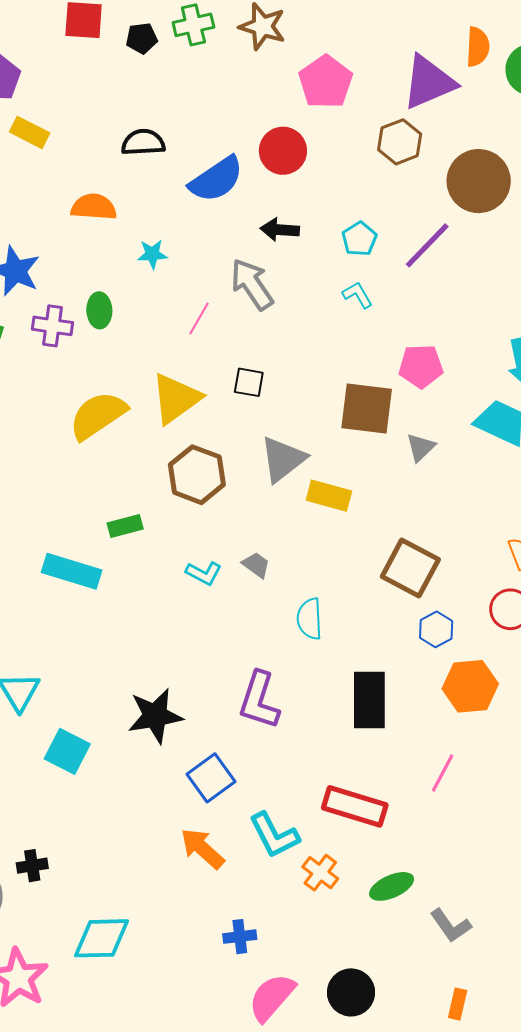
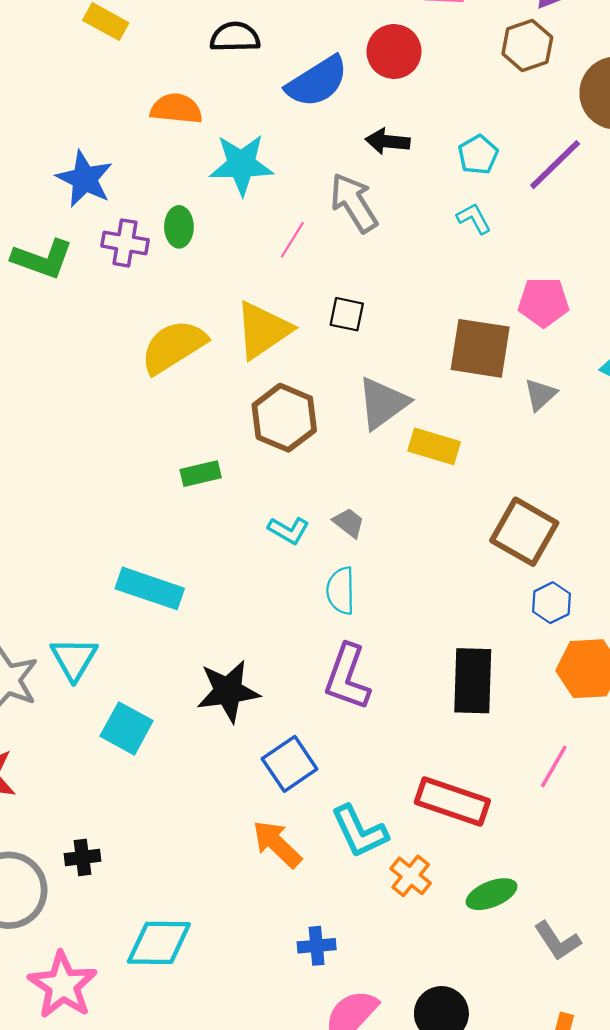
cyan star: (152, 254) -> (241, 165), size x1.8
cyan rectangle: (72, 571) -> (150, 588), moved
cyan semicircle: (309, 619) -> (341, 591), moved

